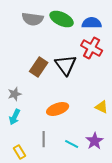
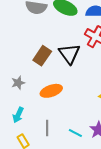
orange ellipse: (58, 109) -> (51, 91), moved
cyan arrow: (15, 117) -> (18, 115), moved

